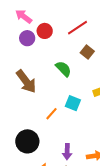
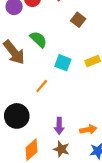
green semicircle: (63, 69) -> (38, 39), moved
cyan square: (73, 103) -> (63, 63), moved

